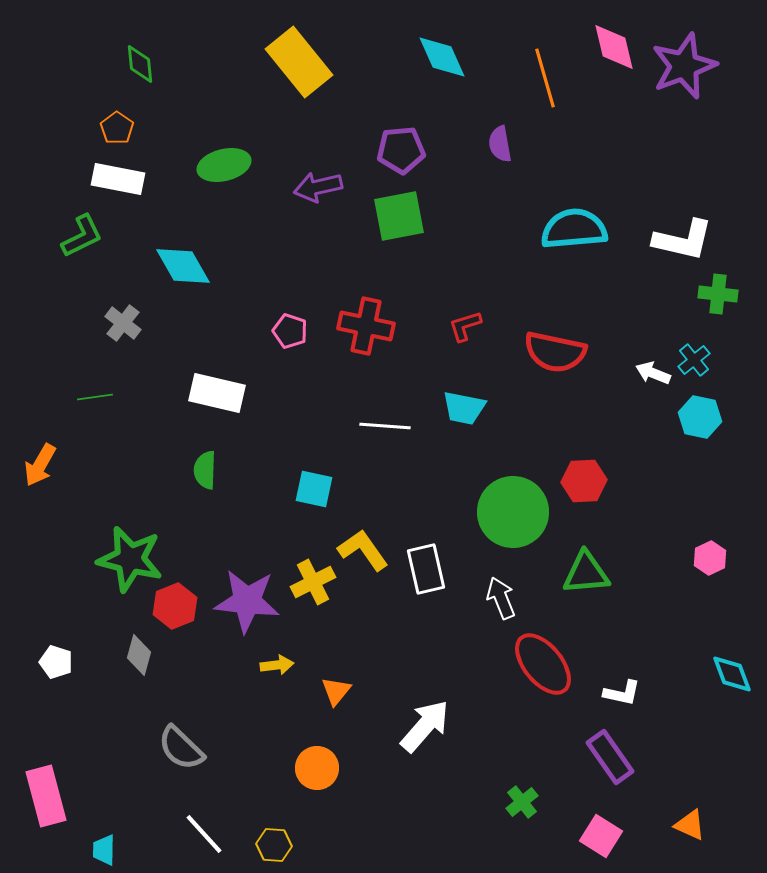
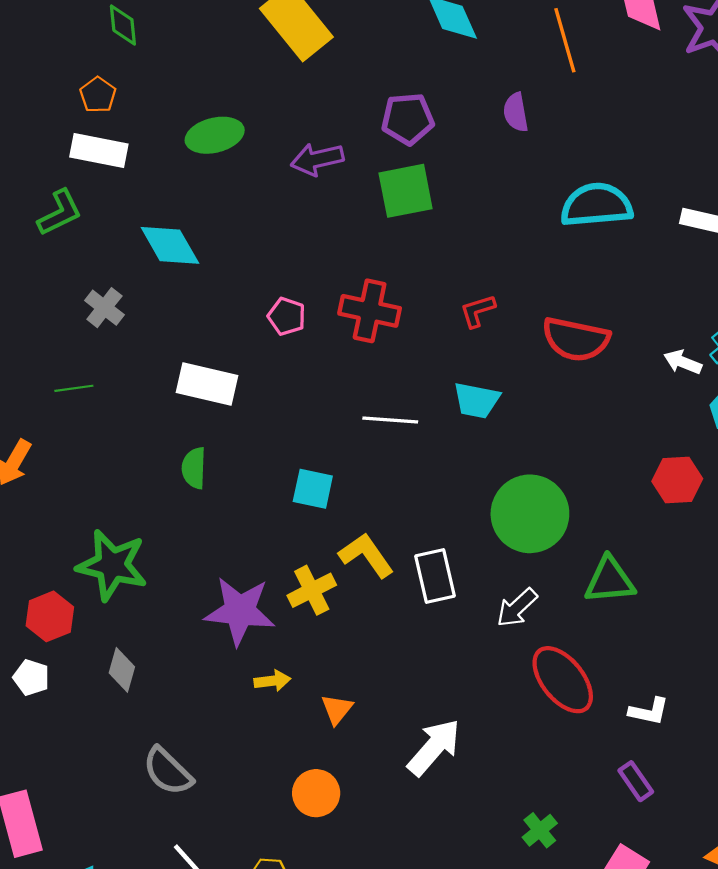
red hexagon: (584, 481) -> (677, 480), moved
white arrow: (501, 598) -> (517, 608), turned -111
red hexagon: (175, 606) -> (50, 616), moved
purple rectangle: (610, 757) -> (636, 781), size x0.7

